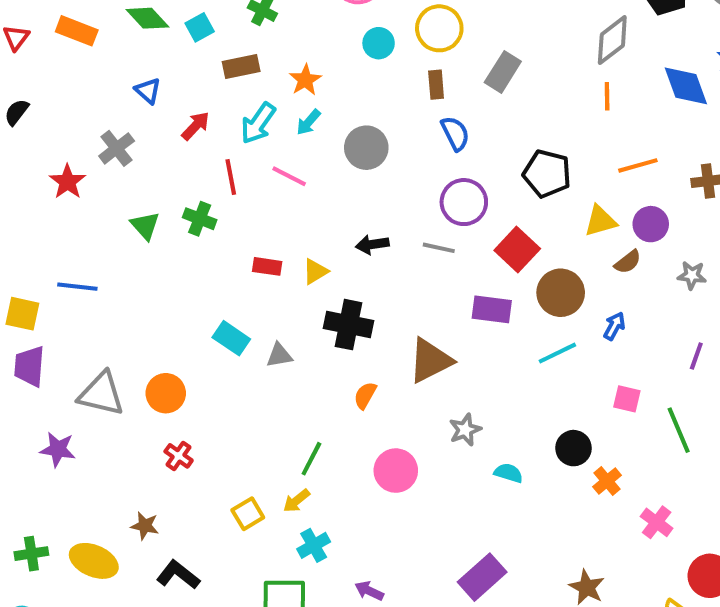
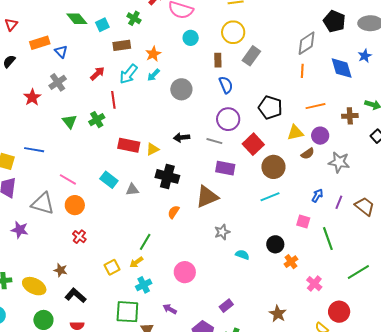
yellow circle: (439, 28) -> (233, 32), moved
orange rectangle: (77, 31) -> (40, 43), moved, turned -42
blue triangle: (148, 91) -> (61, 52), moved
pink line: (289, 176) -> (68, 179), moved
green cross: (200, 219) -> (97, 120), turned 35
red rectangle: (267, 266) -> (129, 145), size x1.5
gray star: (692, 275) -> (339, 162), size x1.5
purple rectangle: (492, 309) -> (225, 168), moved
blue arrow: (614, 326) -> (317, 196), moved
pink circle: (396, 471) -> (185, 272), moved
purple rectangle: (482, 577) -> (226, 306), size x0.6

